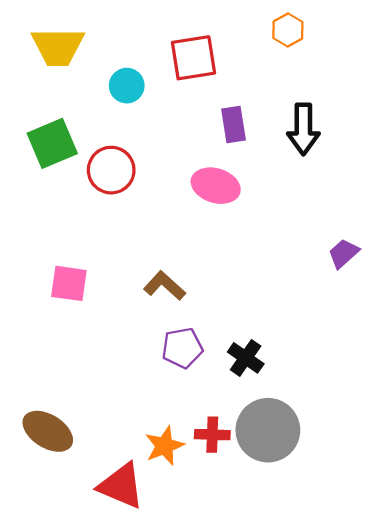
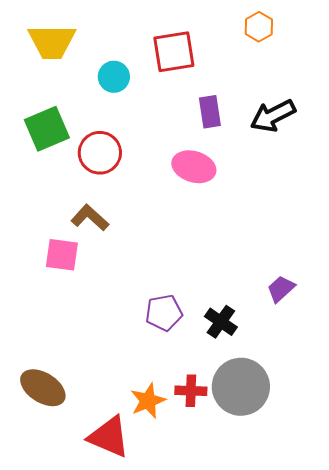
black arrow: (303, 129) -> (273, 116), turned 63
purple trapezoid: (343, 253) -> (281, 289), moved
brown L-shape: (165, 286) -> (90, 218), moved

